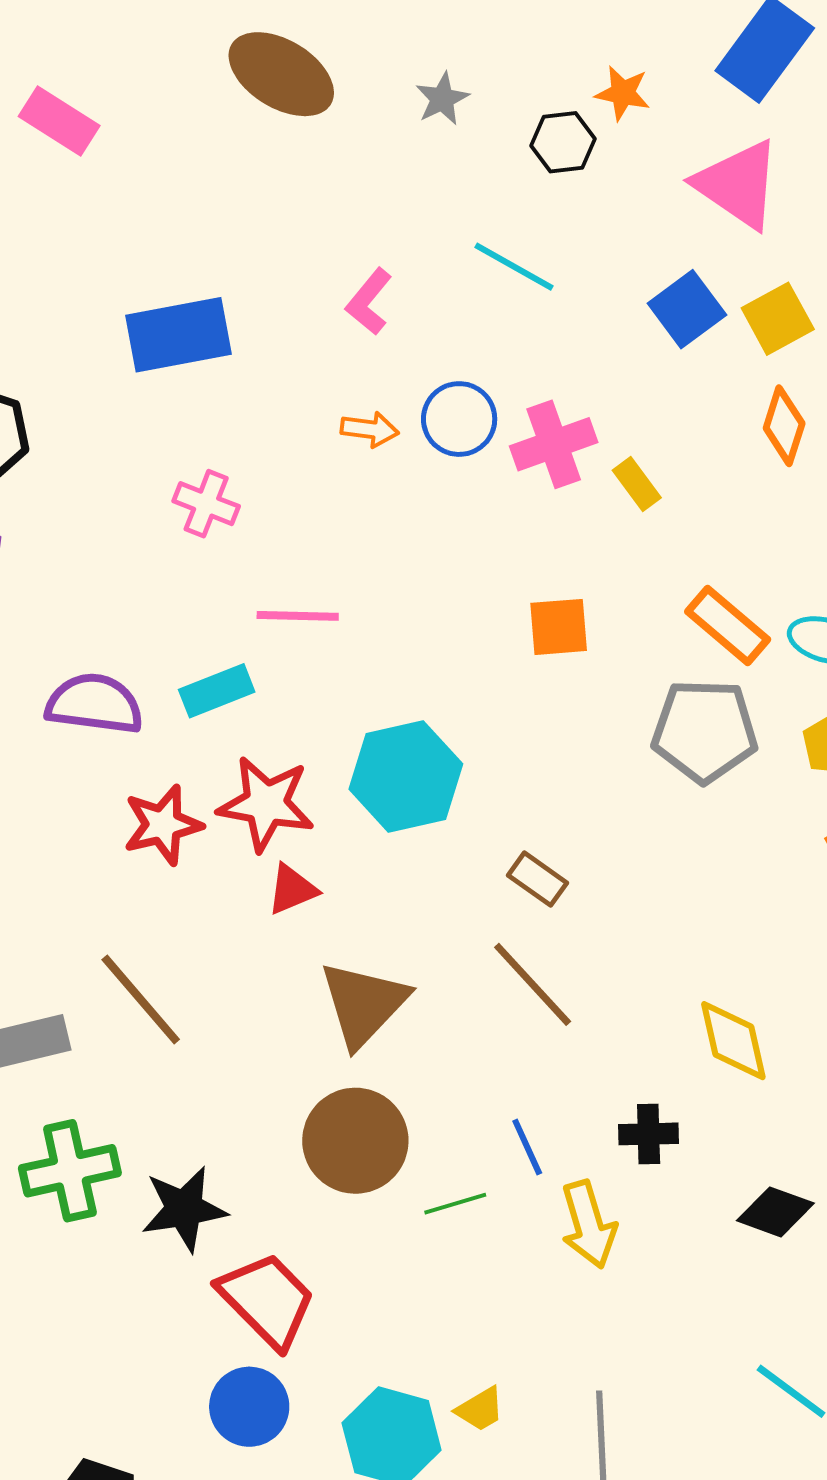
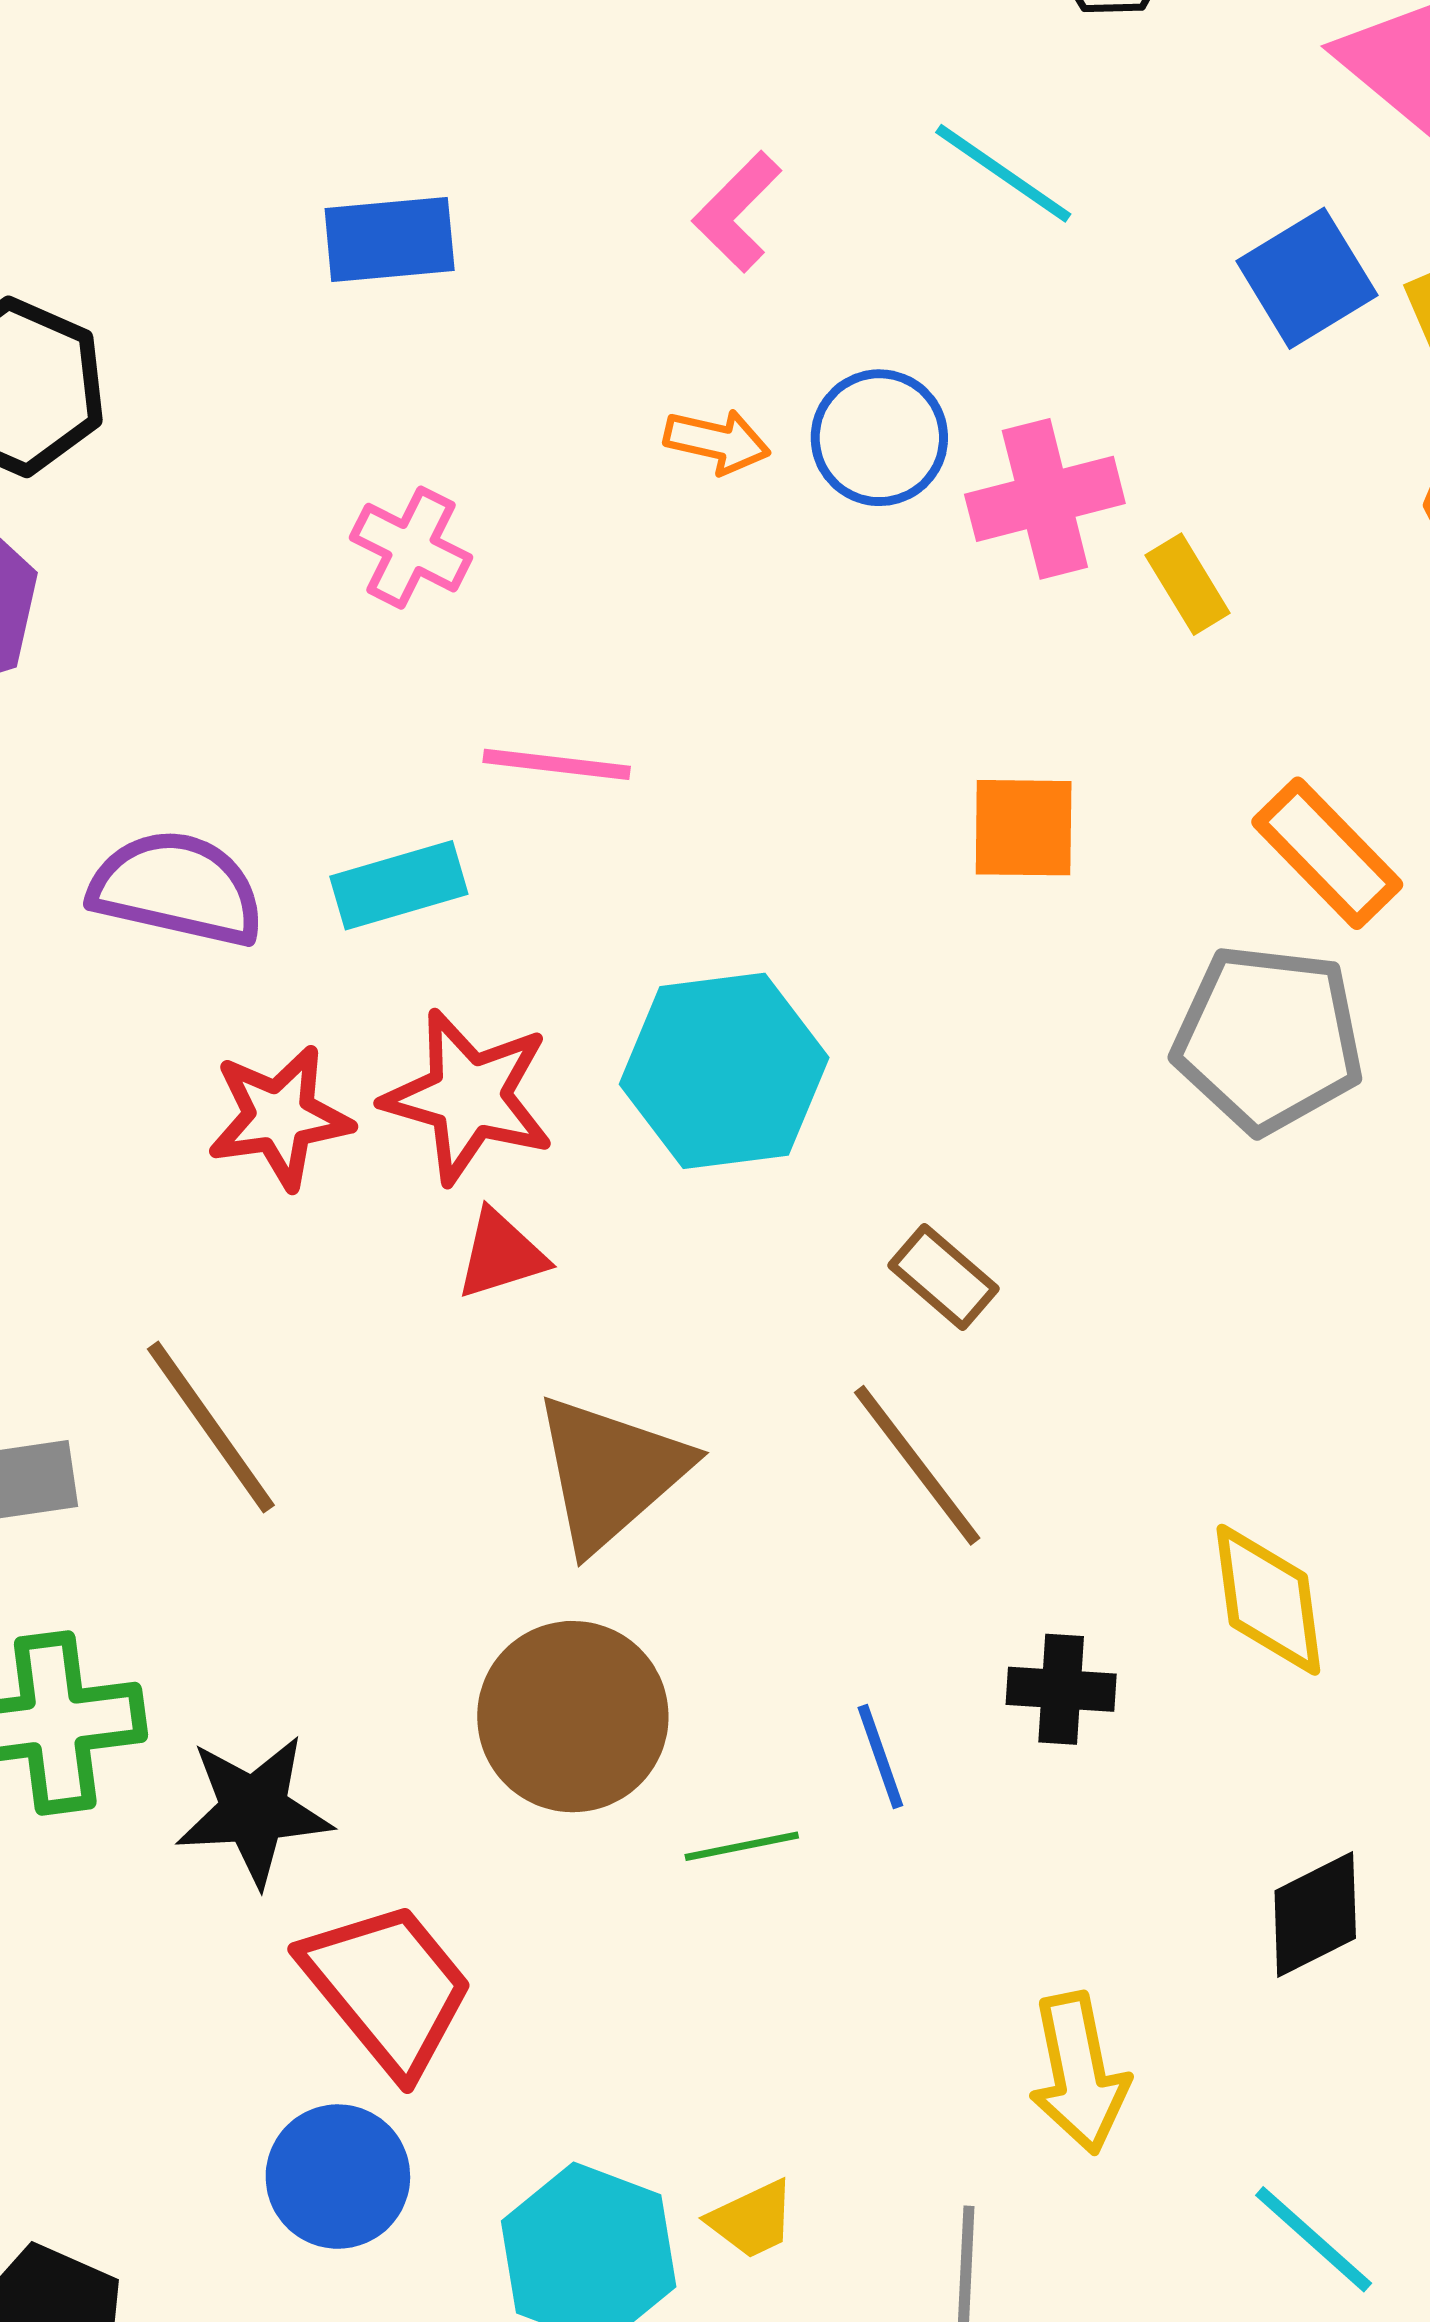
blue rectangle: (179, 335) -> (390, 240), size x0.7
black cross: (649, 1134) -> (1061, 1689), moved
black diamond: (775, 1212) -> (1315, 1914), turned -52
yellow arrow: (589, 1224) -> (1079, 2073), moved

